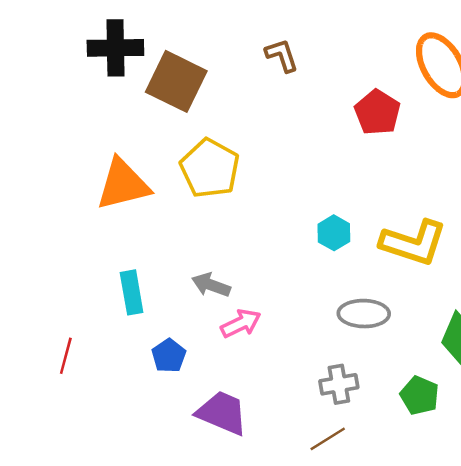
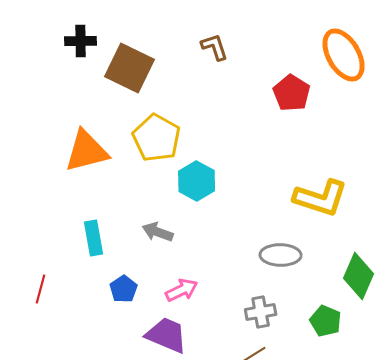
black cross: (115, 48) -> (81, 41), size x0.7
cyan hexagon: (334, 233) -> (197, 181), moved, size x1.4
pink arrow: (241, 323) -> (182, 290), moved

